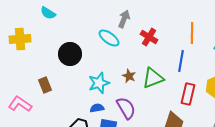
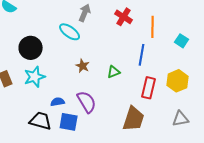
red cross: (149, 37) -> (124, 17), moved
brown star: (129, 76) -> (83, 66), moved
green triangle: (153, 78) -> (114, 72), size x0.6
cyan star: (99, 83) -> (35, 77), moved

